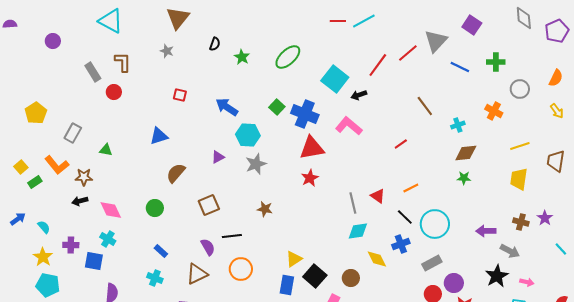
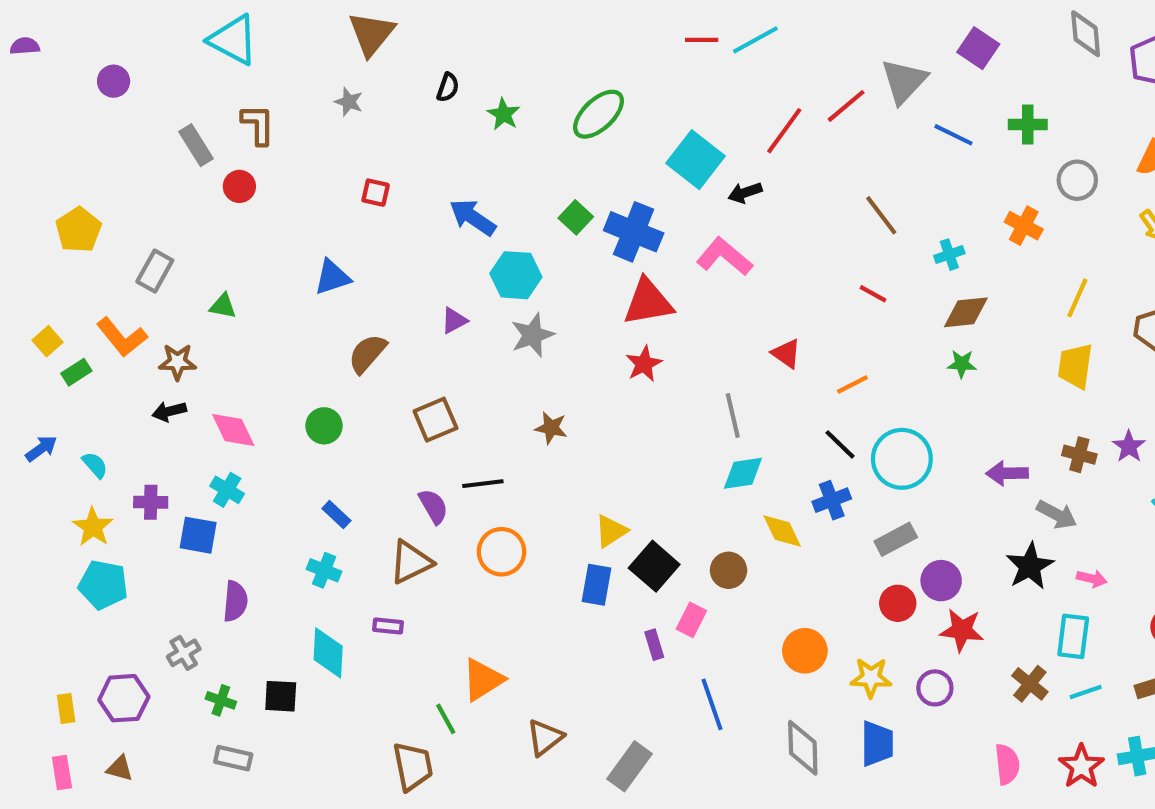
red line: (401, 144) -> (873, 294), moved, turned 64
yellow line: (520, 146) -> (1077, 298), turned -48
red triangle: (378, 196) -> (786, 354), moved

